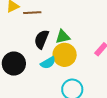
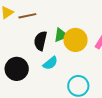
yellow circle: (65, 55) -> (76, 40), moved

